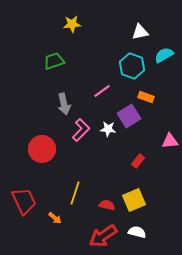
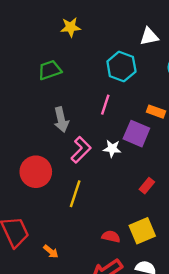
cyan hexagon: (132, 66) -> (121, 67), moved
pink line: (102, 91) -> (105, 105), turned -36
purple square: (129, 116) -> (136, 134), turned -35
yellow line: (75, 193) -> (75, 194), moved

